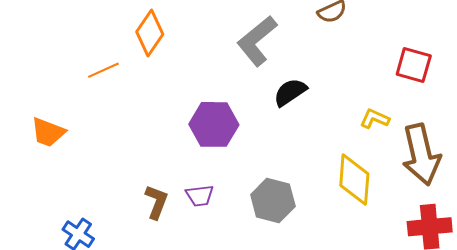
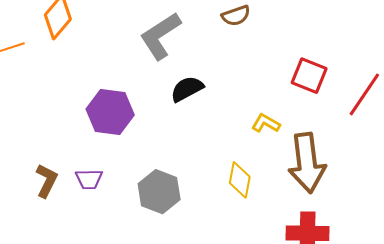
yellow diamond: (354, 180) -> (240, 180), size x0.7

